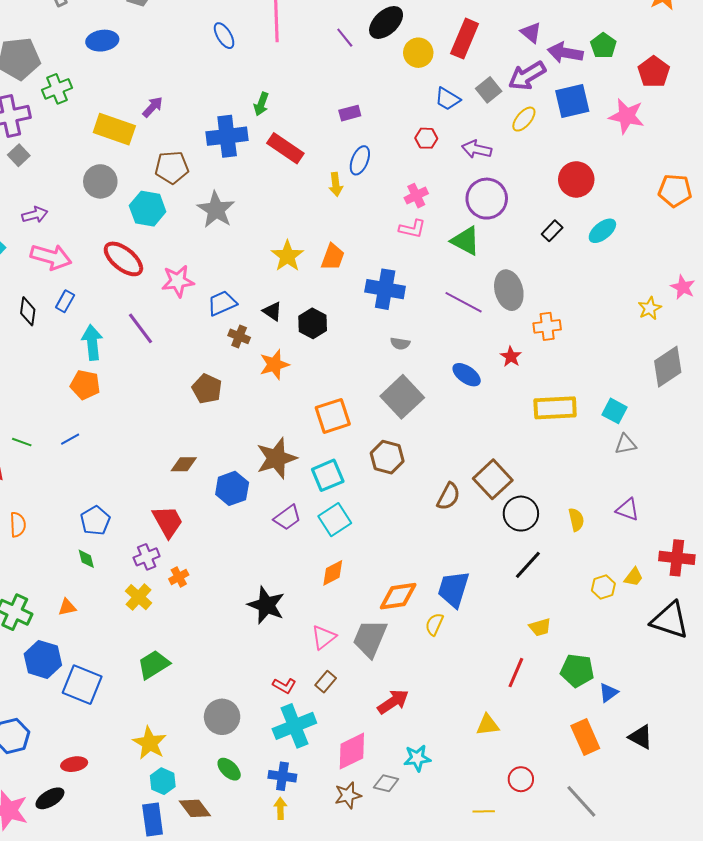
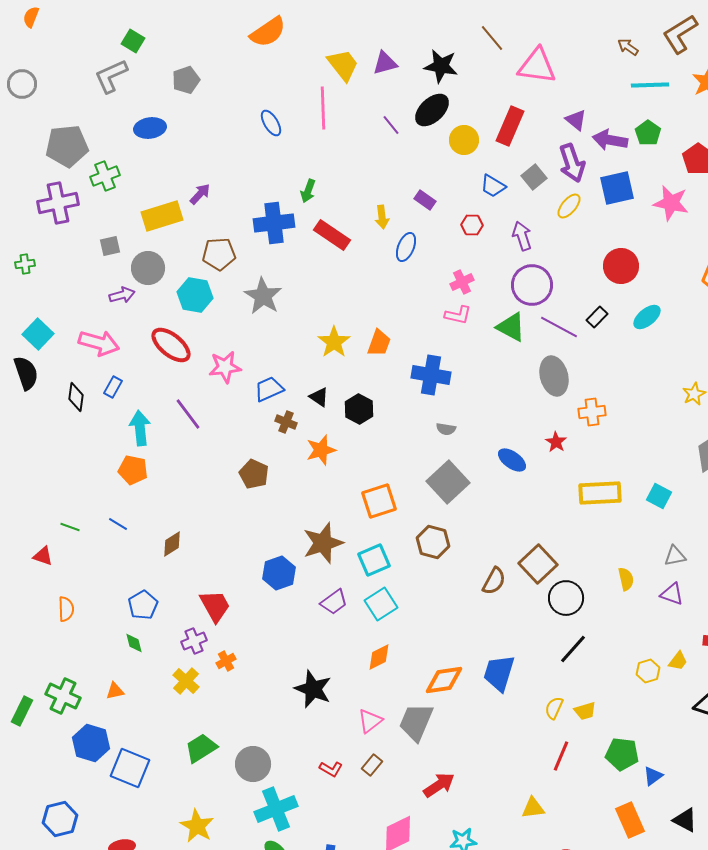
purple arrow: (527, 76) -> (572, 163), turned -78
purple rectangle: (350, 113) -> (425, 200), moved, turned 50
yellow rectangle: (114, 129) -> (162, 216), turned -36
purple arrow: (477, 149) -> (522, 236), turned 60
gray square: (19, 155) -> (110, 246), moved, turned 30
yellow arrow: (336, 184) -> (382, 217), moved
purple arrow: (35, 215) -> (122, 295), moved
purple line: (464, 302) -> (559, 327), moved
blue line: (70, 439) -> (118, 524), turned 60
gray triangle: (626, 444) -> (675, 556), moved
brown diamond: (184, 464) -> (172, 544), moved, turned -32
yellow semicircle: (576, 520) -> (626, 579), moved
yellow semicircle: (434, 624) -> (554, 708), moved
gray circle: (222, 717) -> (253, 764), moved
cyan cross: (294, 726) -> (276, 809), moved

